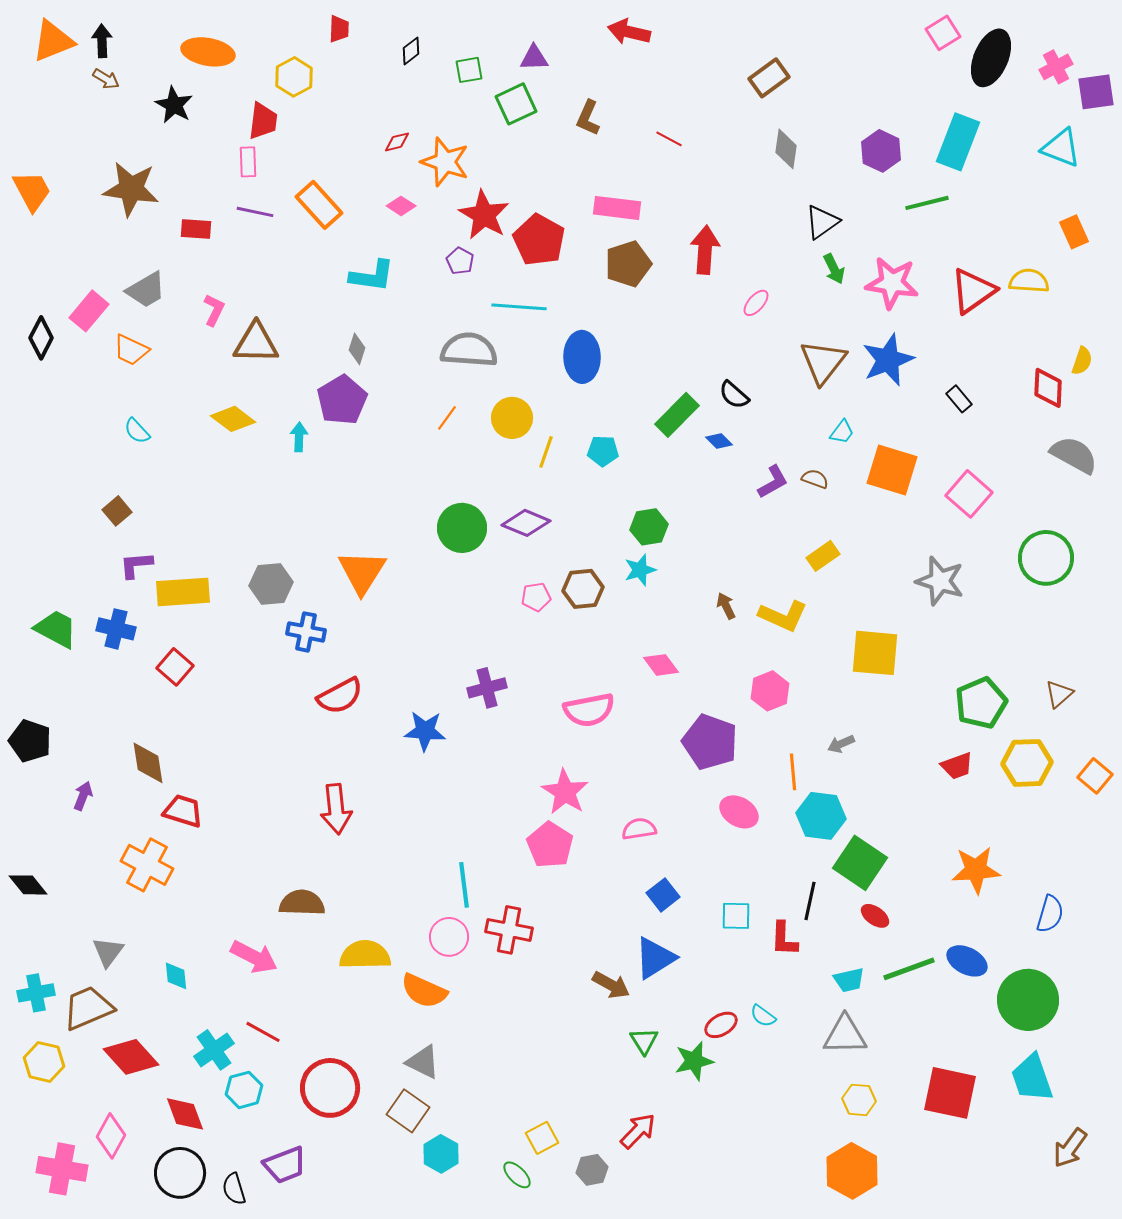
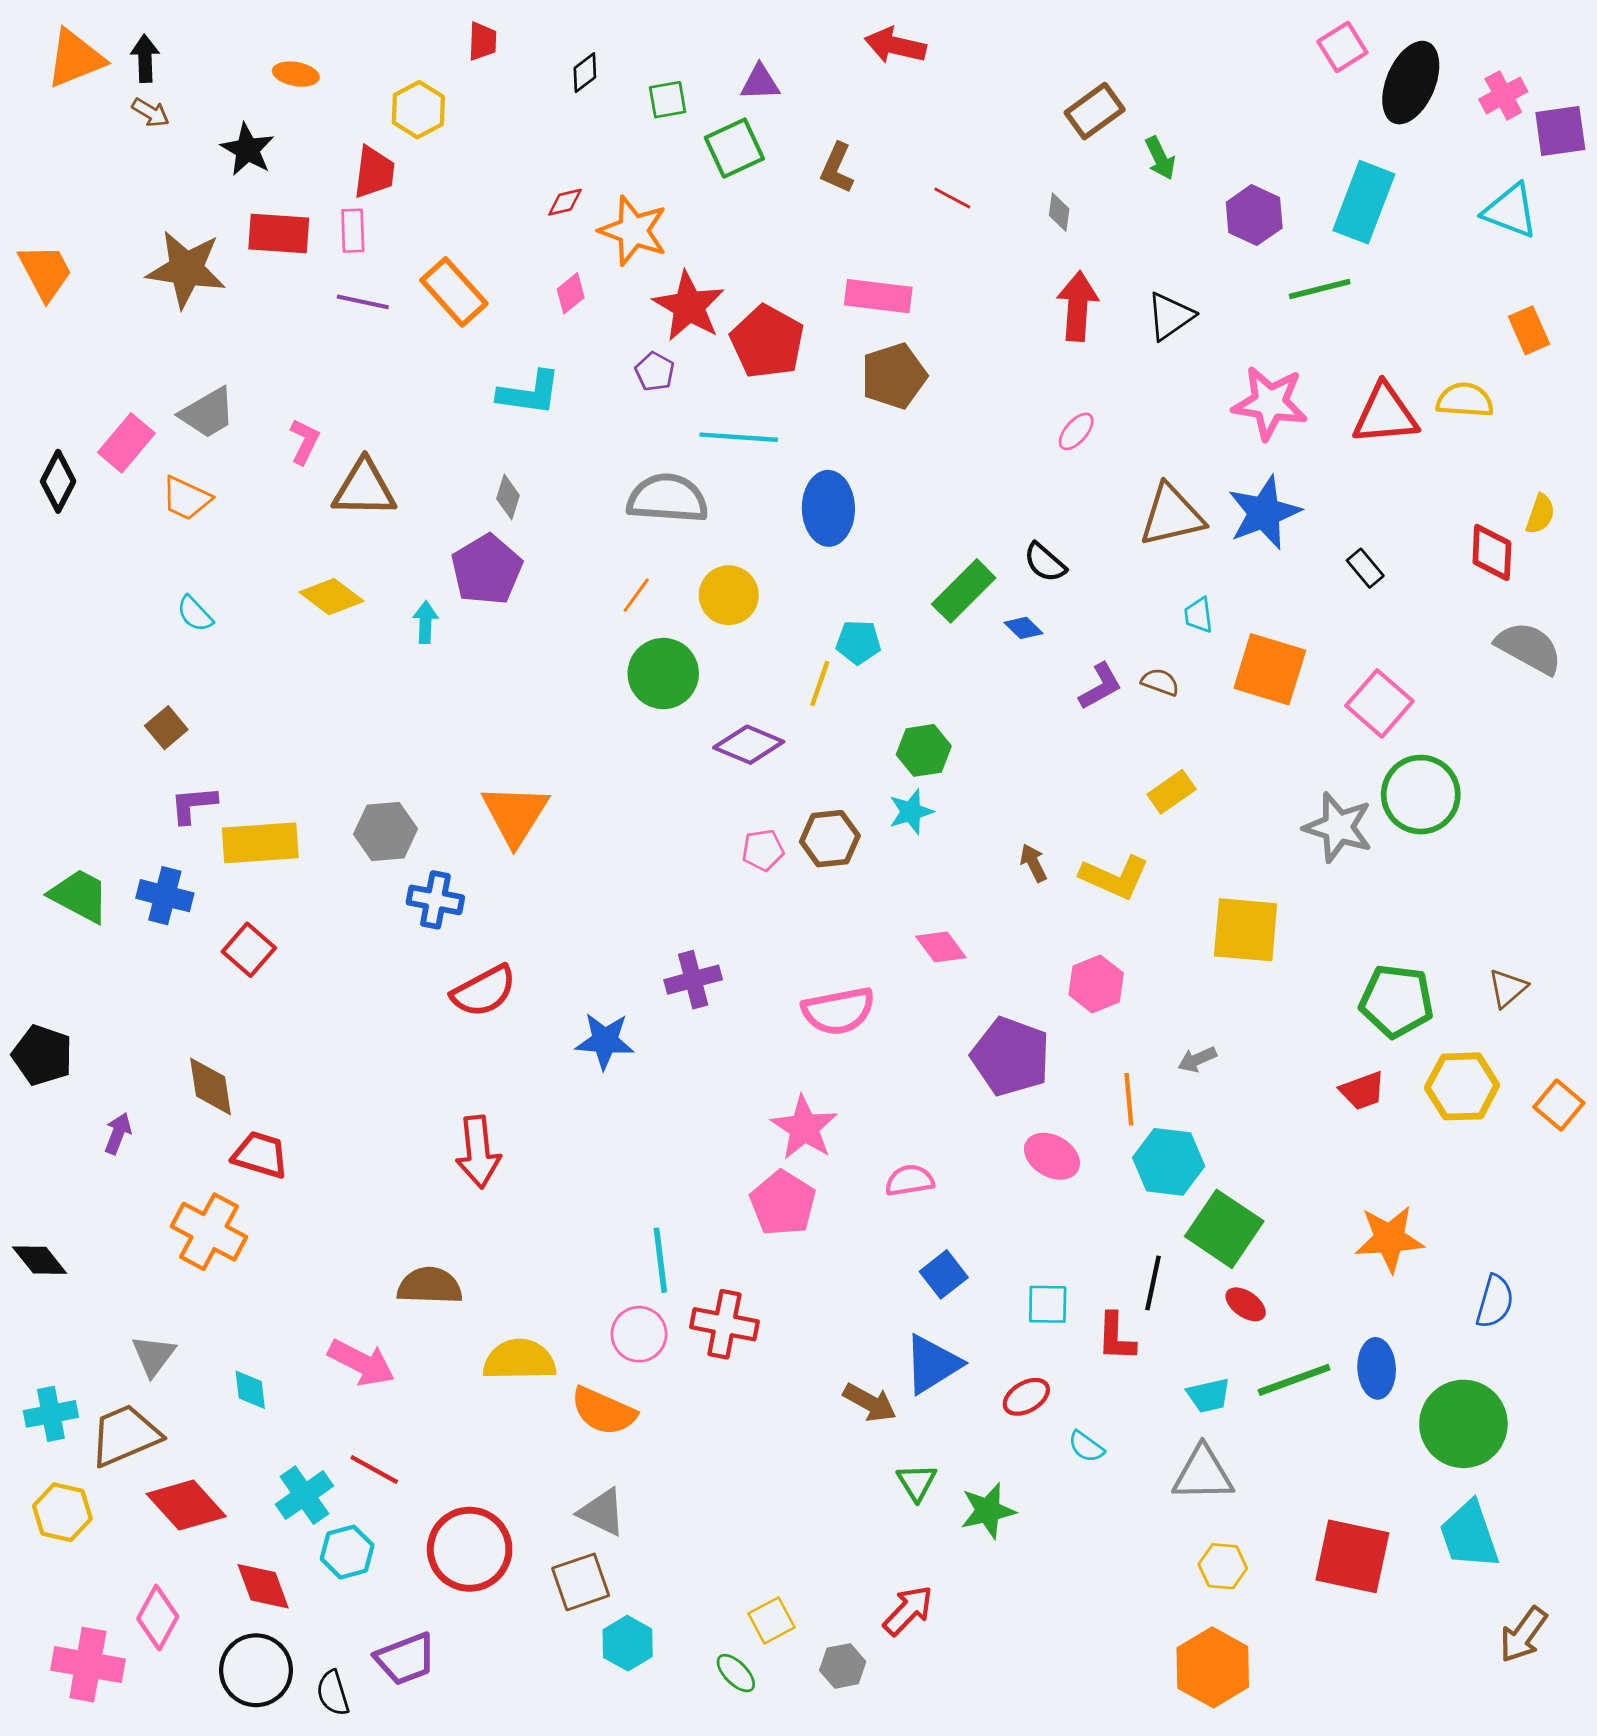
orange ellipse: (208, 52) -> (296, 74), size x0.6
gray diamond: (786, 149) -> (1059, 212), moved, size x0.7
pink diamond: (401, 206) -> (571, 293), turned -72
red rectangle: (196, 229) -> (279, 234), moved, size x1.4
red arrow: (705, 250) -> (1078, 306), moved
green arrow: (834, 269) -> (1160, 158), moved
red triangle: (973, 291) -> (1385, 414), turned 30
brown triangle: (823, 362) -> (1172, 515), turned 39
cyan trapezoid: (842, 432) -> (1199, 615), turned 136
yellow line: (546, 452) -> (820, 683), moved
green circle: (462, 528) -> (663, 674), moved
green circle: (1046, 558) -> (1421, 795), moved
green pentagon: (981, 703) -> (1397, 1001), turned 30
blue ellipse: (967, 961) -> (1377, 1368), turned 60
red ellipse: (721, 1025) -> (1026, 1397), moved
brown square: (408, 1111) -> (581, 1582), turned 36

